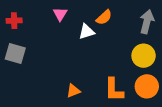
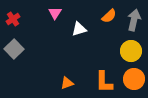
orange semicircle: (104, 17) -> (109, 16), moved
red cross: (14, 21) -> (13, 19), turned -32
gray square: (15, 54) -> (14, 49), turned 30

